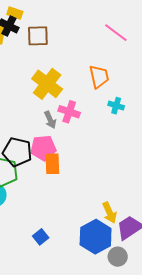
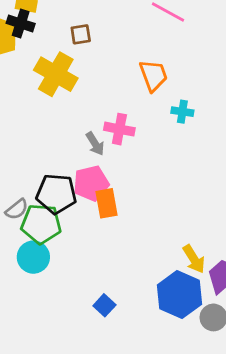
brown square: (38, 36) -> (81, 34), moved, size x0.7
yellow cross: (47, 84) -> (56, 74), moved

